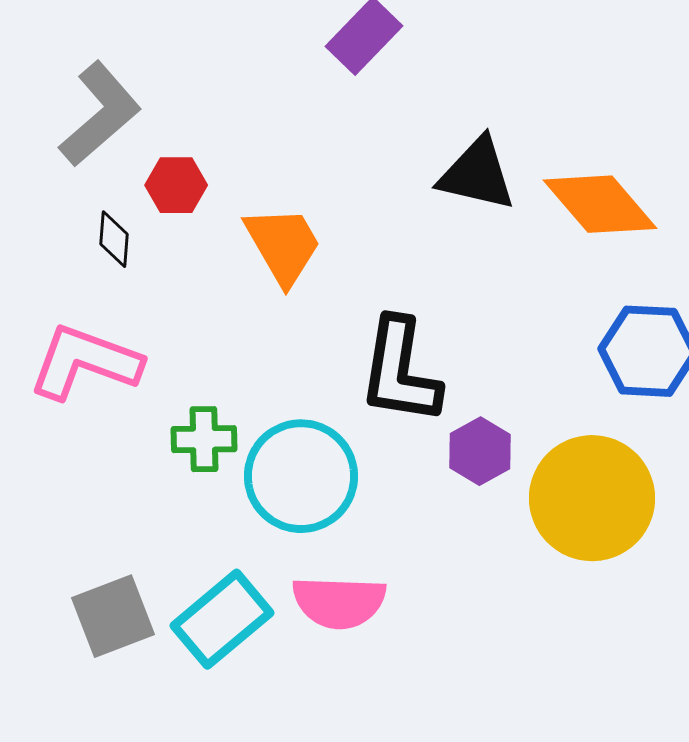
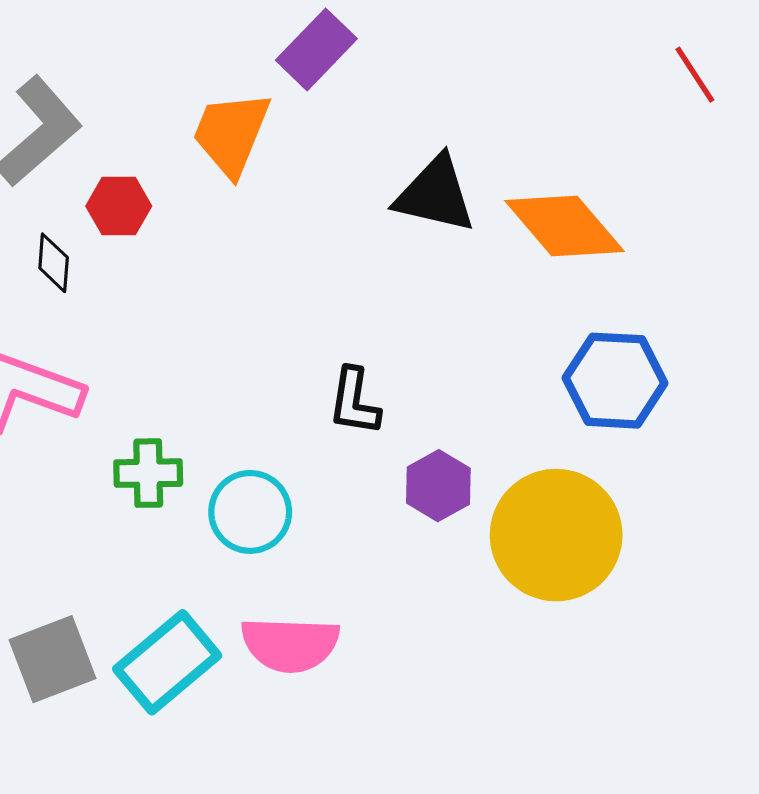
orange trapezoid: (283, 245) -> (231, 134), moved, turned -128
black L-shape: (400, 371) -> (354, 402), size x0.6
cyan circle: (301, 476) -> (250, 512), size x0.7

